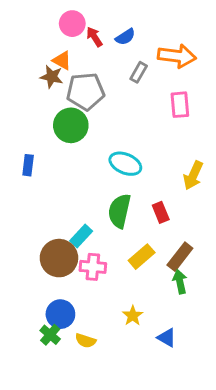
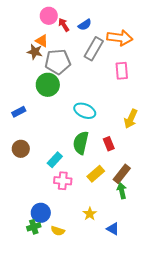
gray rectangle: (139, 72) -> (94, 49), size x1.6
blue rectangle: (28, 165) -> (19, 112), turned 56
brown circle: (59, 258) -> (21, 149), moved, size x0.7
green cross: (50, 335) -> (34, 227), turned 32

